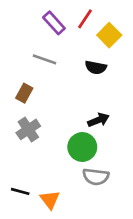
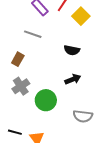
black semicircle: (96, 67) -> (72, 50), moved
green circle: (82, 147) -> (46, 100), moved
gray semicircle: (96, 177) -> (83, 116), moved

